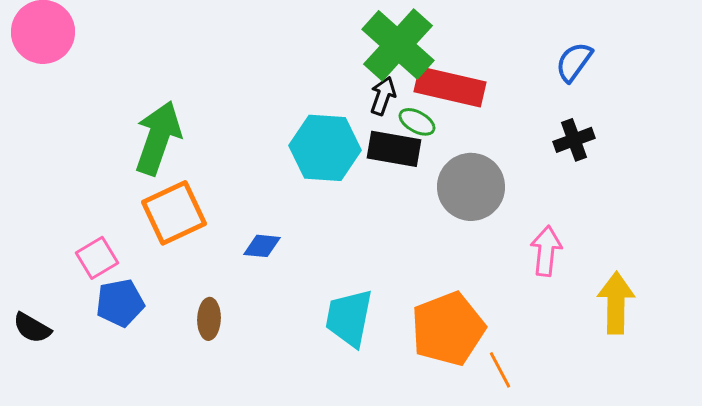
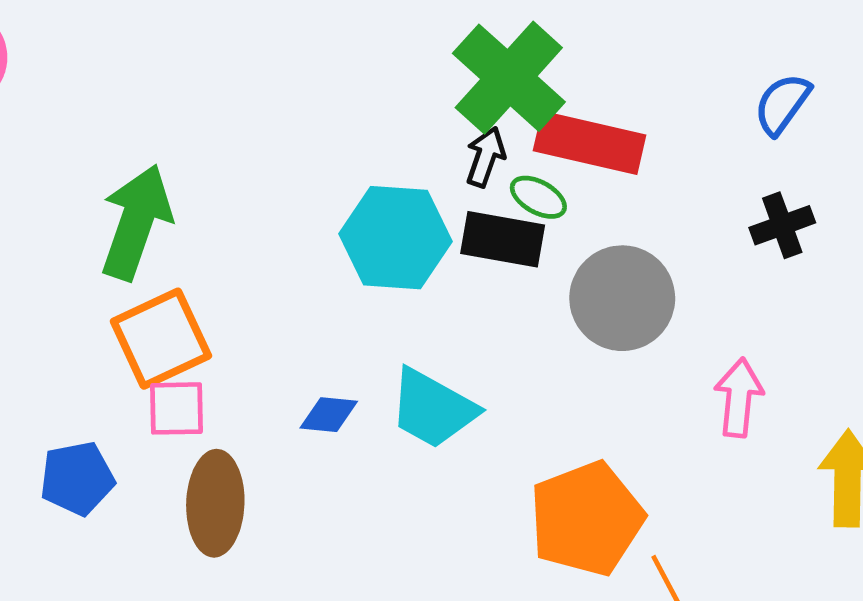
blue diamond: (262, 246) -> (329, 415), moved
pink square: (97, 258) -> (176, 408), moved, turned 30
cyan trapezoid: (349, 318) -> (433, 408), moved, turned -72
brown ellipse: (209, 319) -> (215, 503), size x1.6

